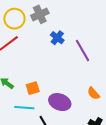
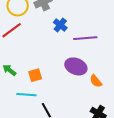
purple line: (82, 50) -> (85, 38), turned -65
purple ellipse: (60, 102) -> (76, 66), moved

